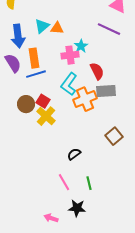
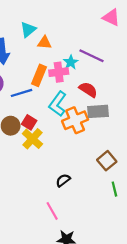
cyan triangle: (42, 26) -> (28, 30), moved
purple line: (109, 29) -> (91, 56), moved
orange rectangle: (34, 58) -> (39, 75), moved, turned 30
red semicircle: (97, 71) -> (88, 90), turned -30
green line: (89, 183) -> (114, 189), moved

